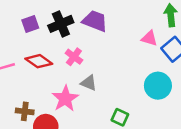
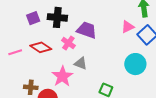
purple trapezoid: (95, 21) -> (87, 30), moved
black cross: (61, 24) -> (57, 17), turned 30
pink triangle: (149, 38) -> (128, 27), turned -40

